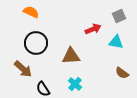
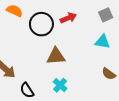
red arrow: (93, 29) -> (68, 18), moved
black circle: (36, 43) -> (41, 24), moved

